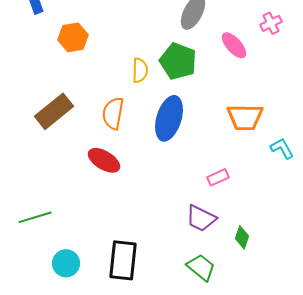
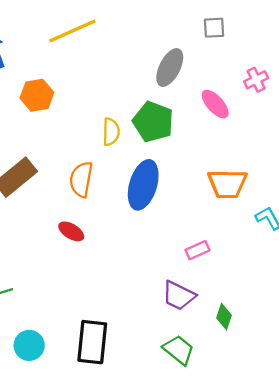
red ellipse: (104, 160) -> (71, 231), size x0.7

